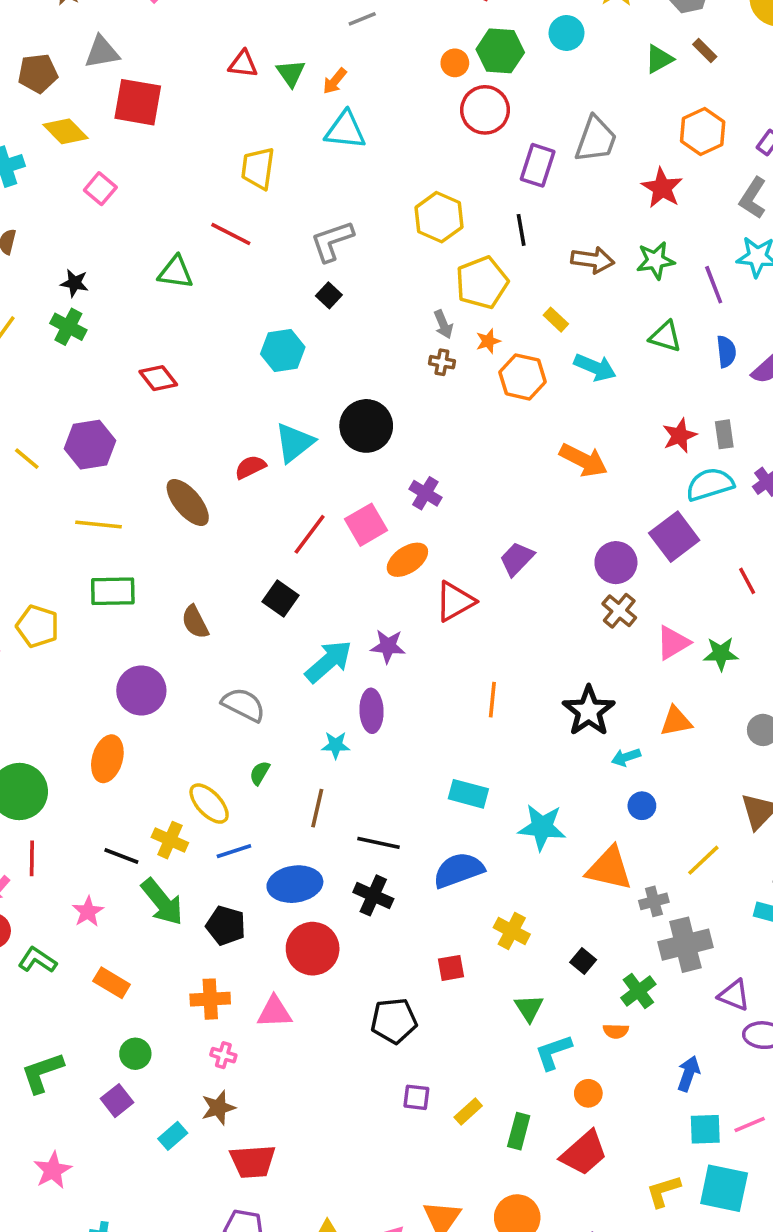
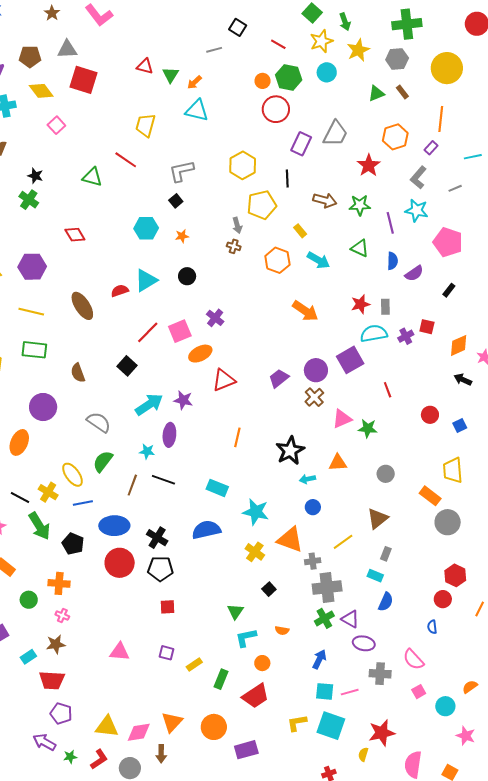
orange star: (488, 341) -> (182, 236), moved
black circle: (366, 426) -> (187, 276), size x0.6
purple trapezoid: (517, 559) -> (279, 378), moved
green semicircle: (260, 773) -> (103, 461), size x1.6
black line: (378, 843) -> (163, 480), moved
yellow cross: (512, 931) -> (255, 552), moved
red square: (451, 968) -> (168, 607), moved
green cross: (638, 991) -> (324, 618), moved
pink triangle: (274, 1012) -> (120, 652), moved
black pentagon: (394, 1021) -> (160, 569), moved
green circle: (135, 1054) -> (29, 600), moved
red trapezoid: (253, 1161) -> (52, 680), moved

